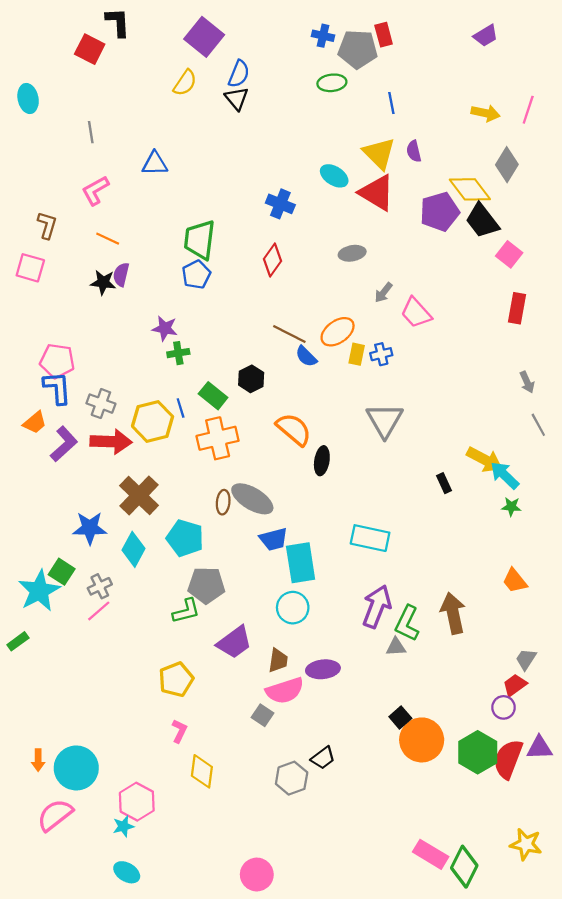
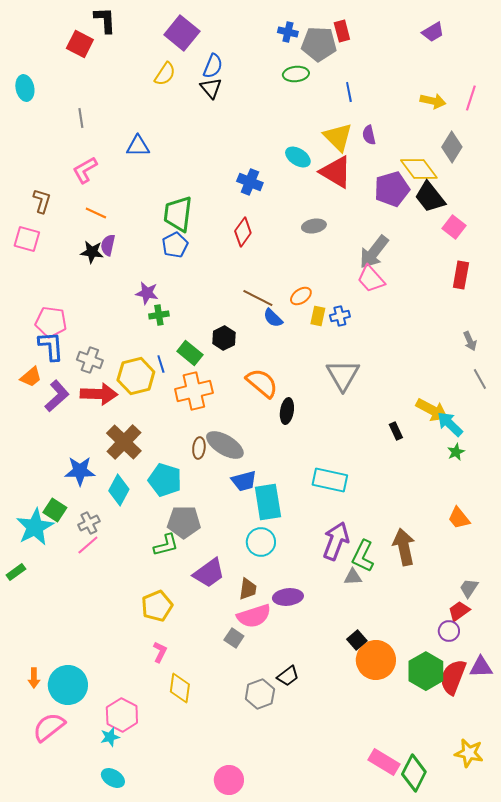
gray arrow: (384, 293) -> (374, 252), moved, size x1.8
orange ellipse: (338, 332) -> (301, 296), size x0.7
green star: (511, 507) -> (456, 452), turned -30

